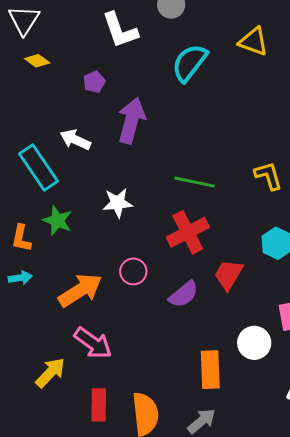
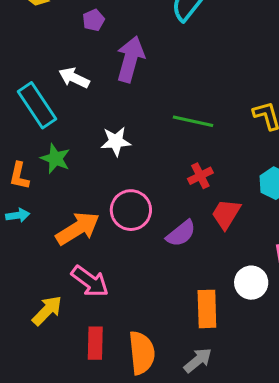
red cross: (188, 232) -> (200, 176), moved, size x0.6
pink circle: (133, 271) -> (131, 210), size x1.5

